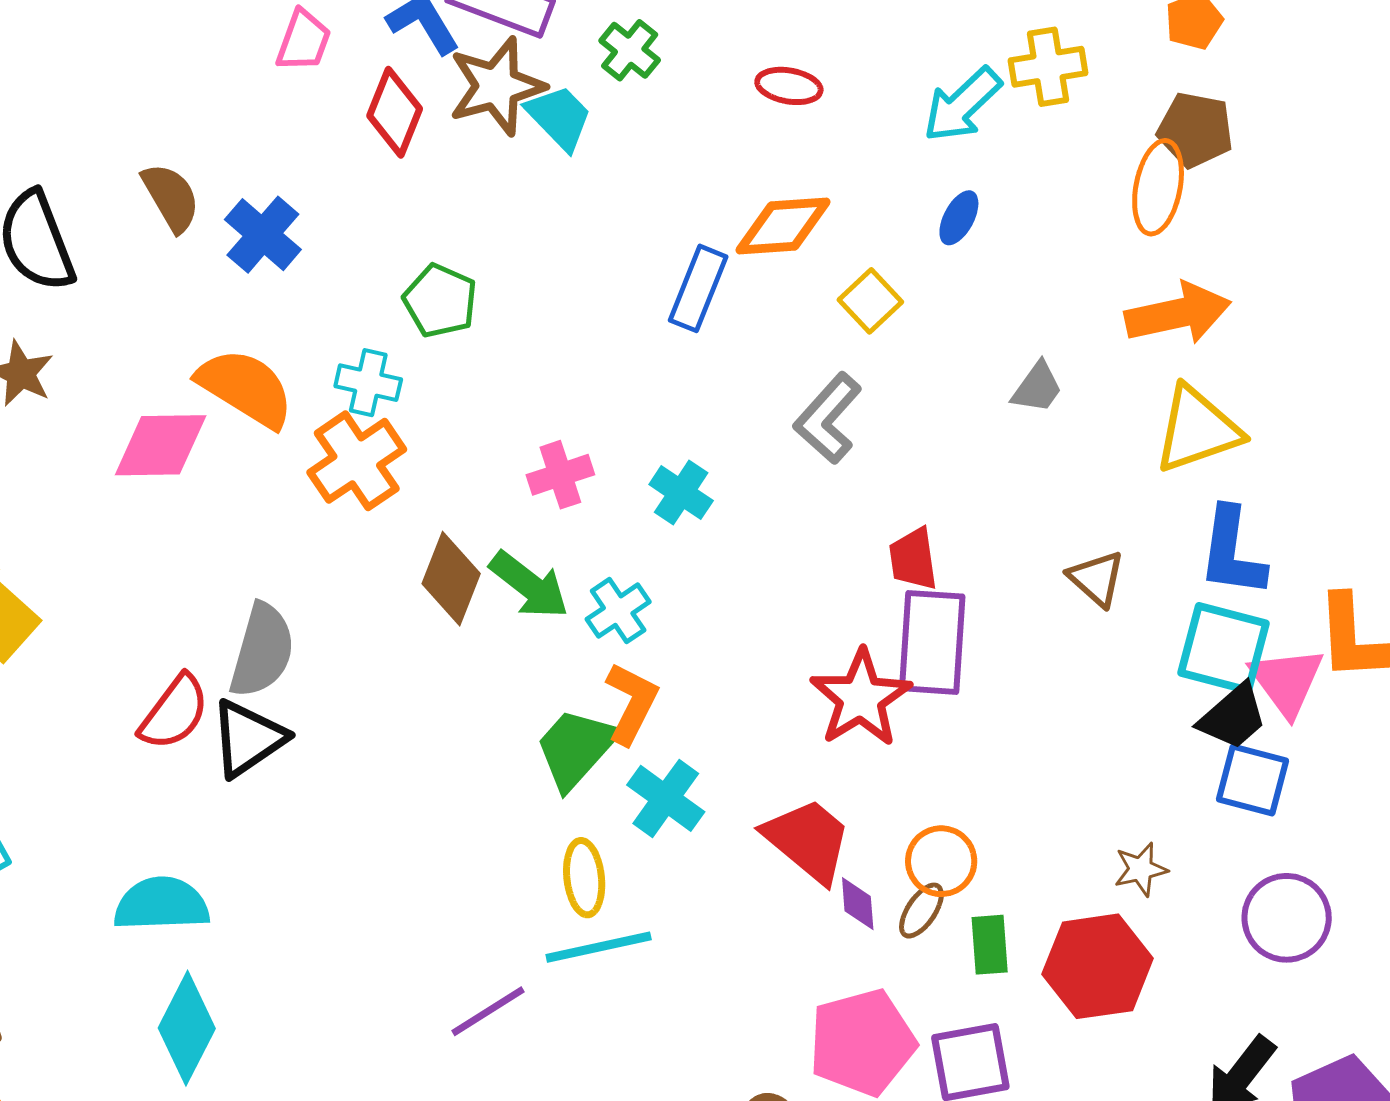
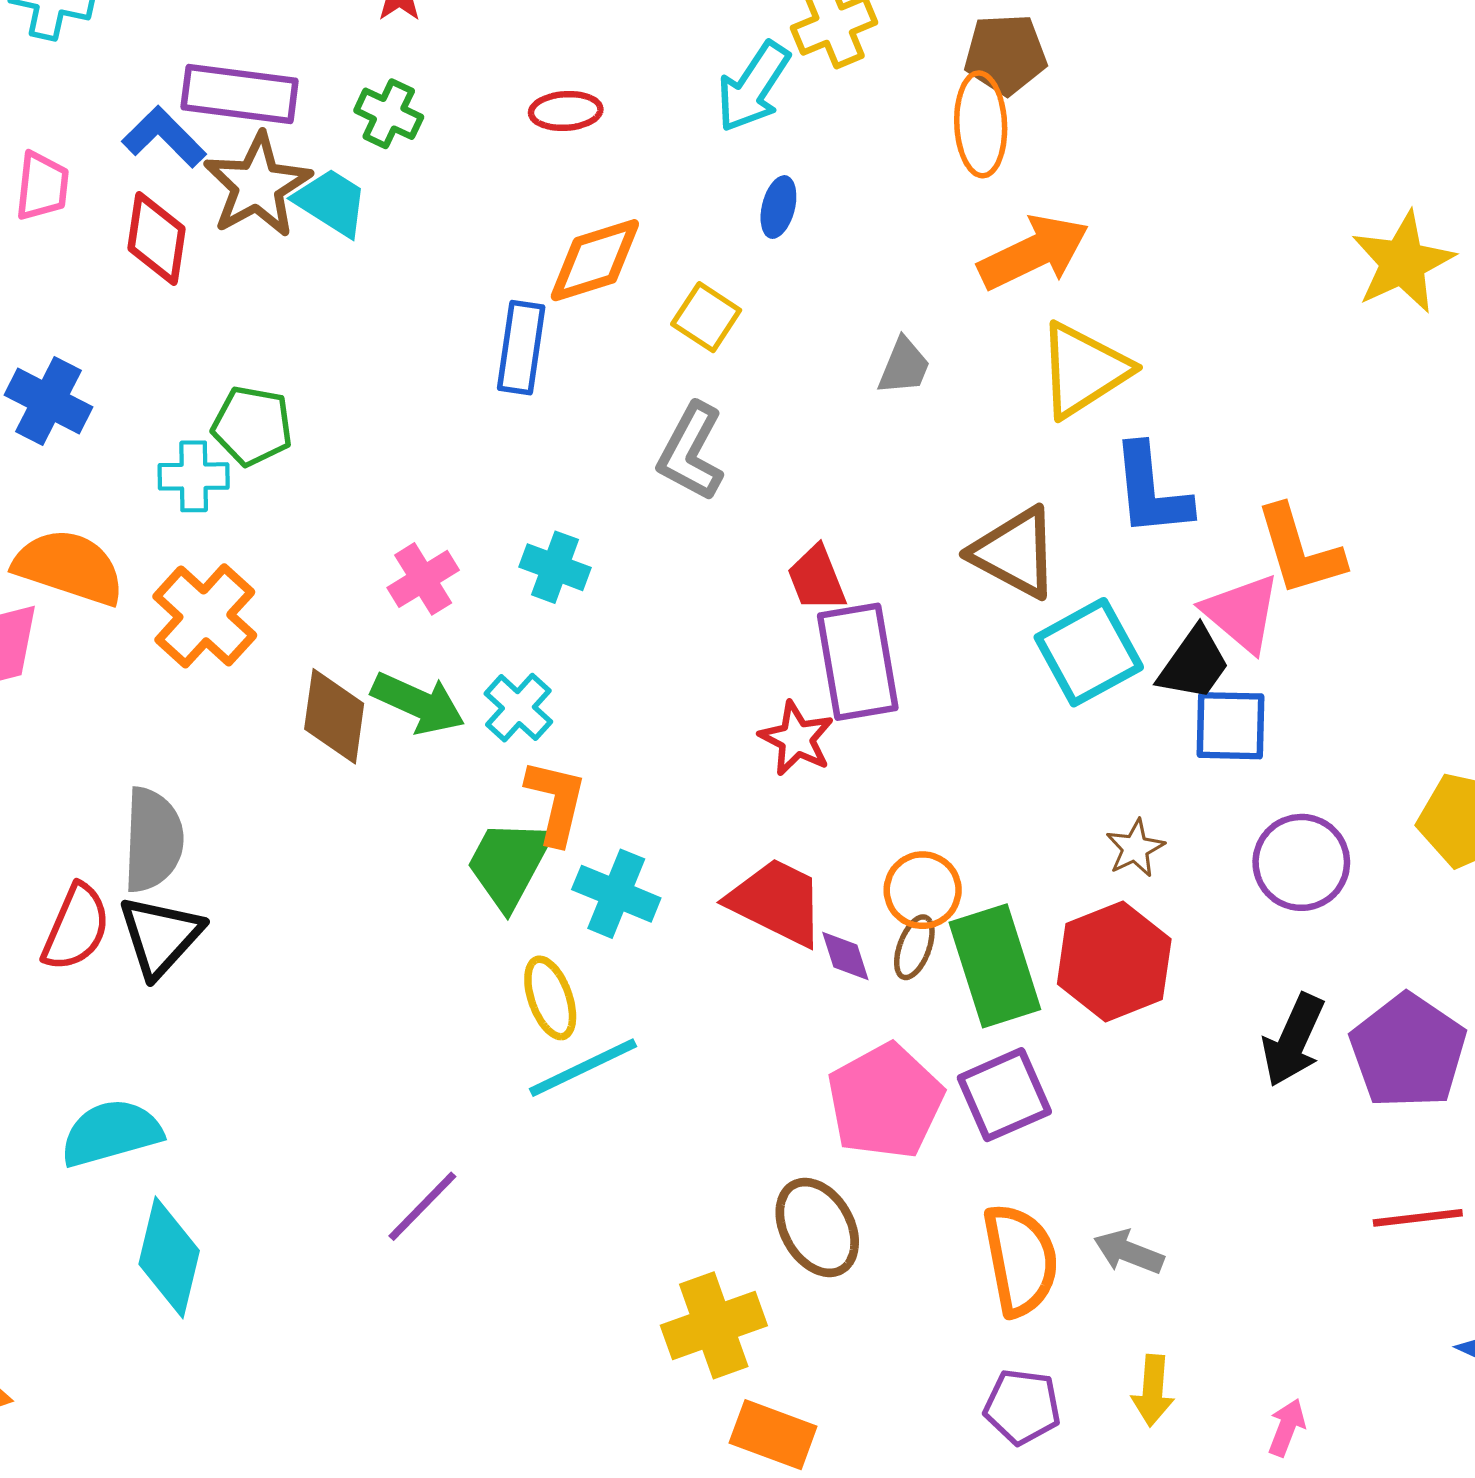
cyan cross: (368, 383) -> (194, 476), moved
brown triangle: (1097, 578) -> (1015, 553), size x1.5
cyan square: (1224, 648) -> (1089, 652), moved, turned -30
red star: (861, 698) -> (796, 739), size x0.7
green rectangle: (990, 945) -> (995, 966), size x1.8
purple line: (488, 1011) -> (422, 1206), moved

